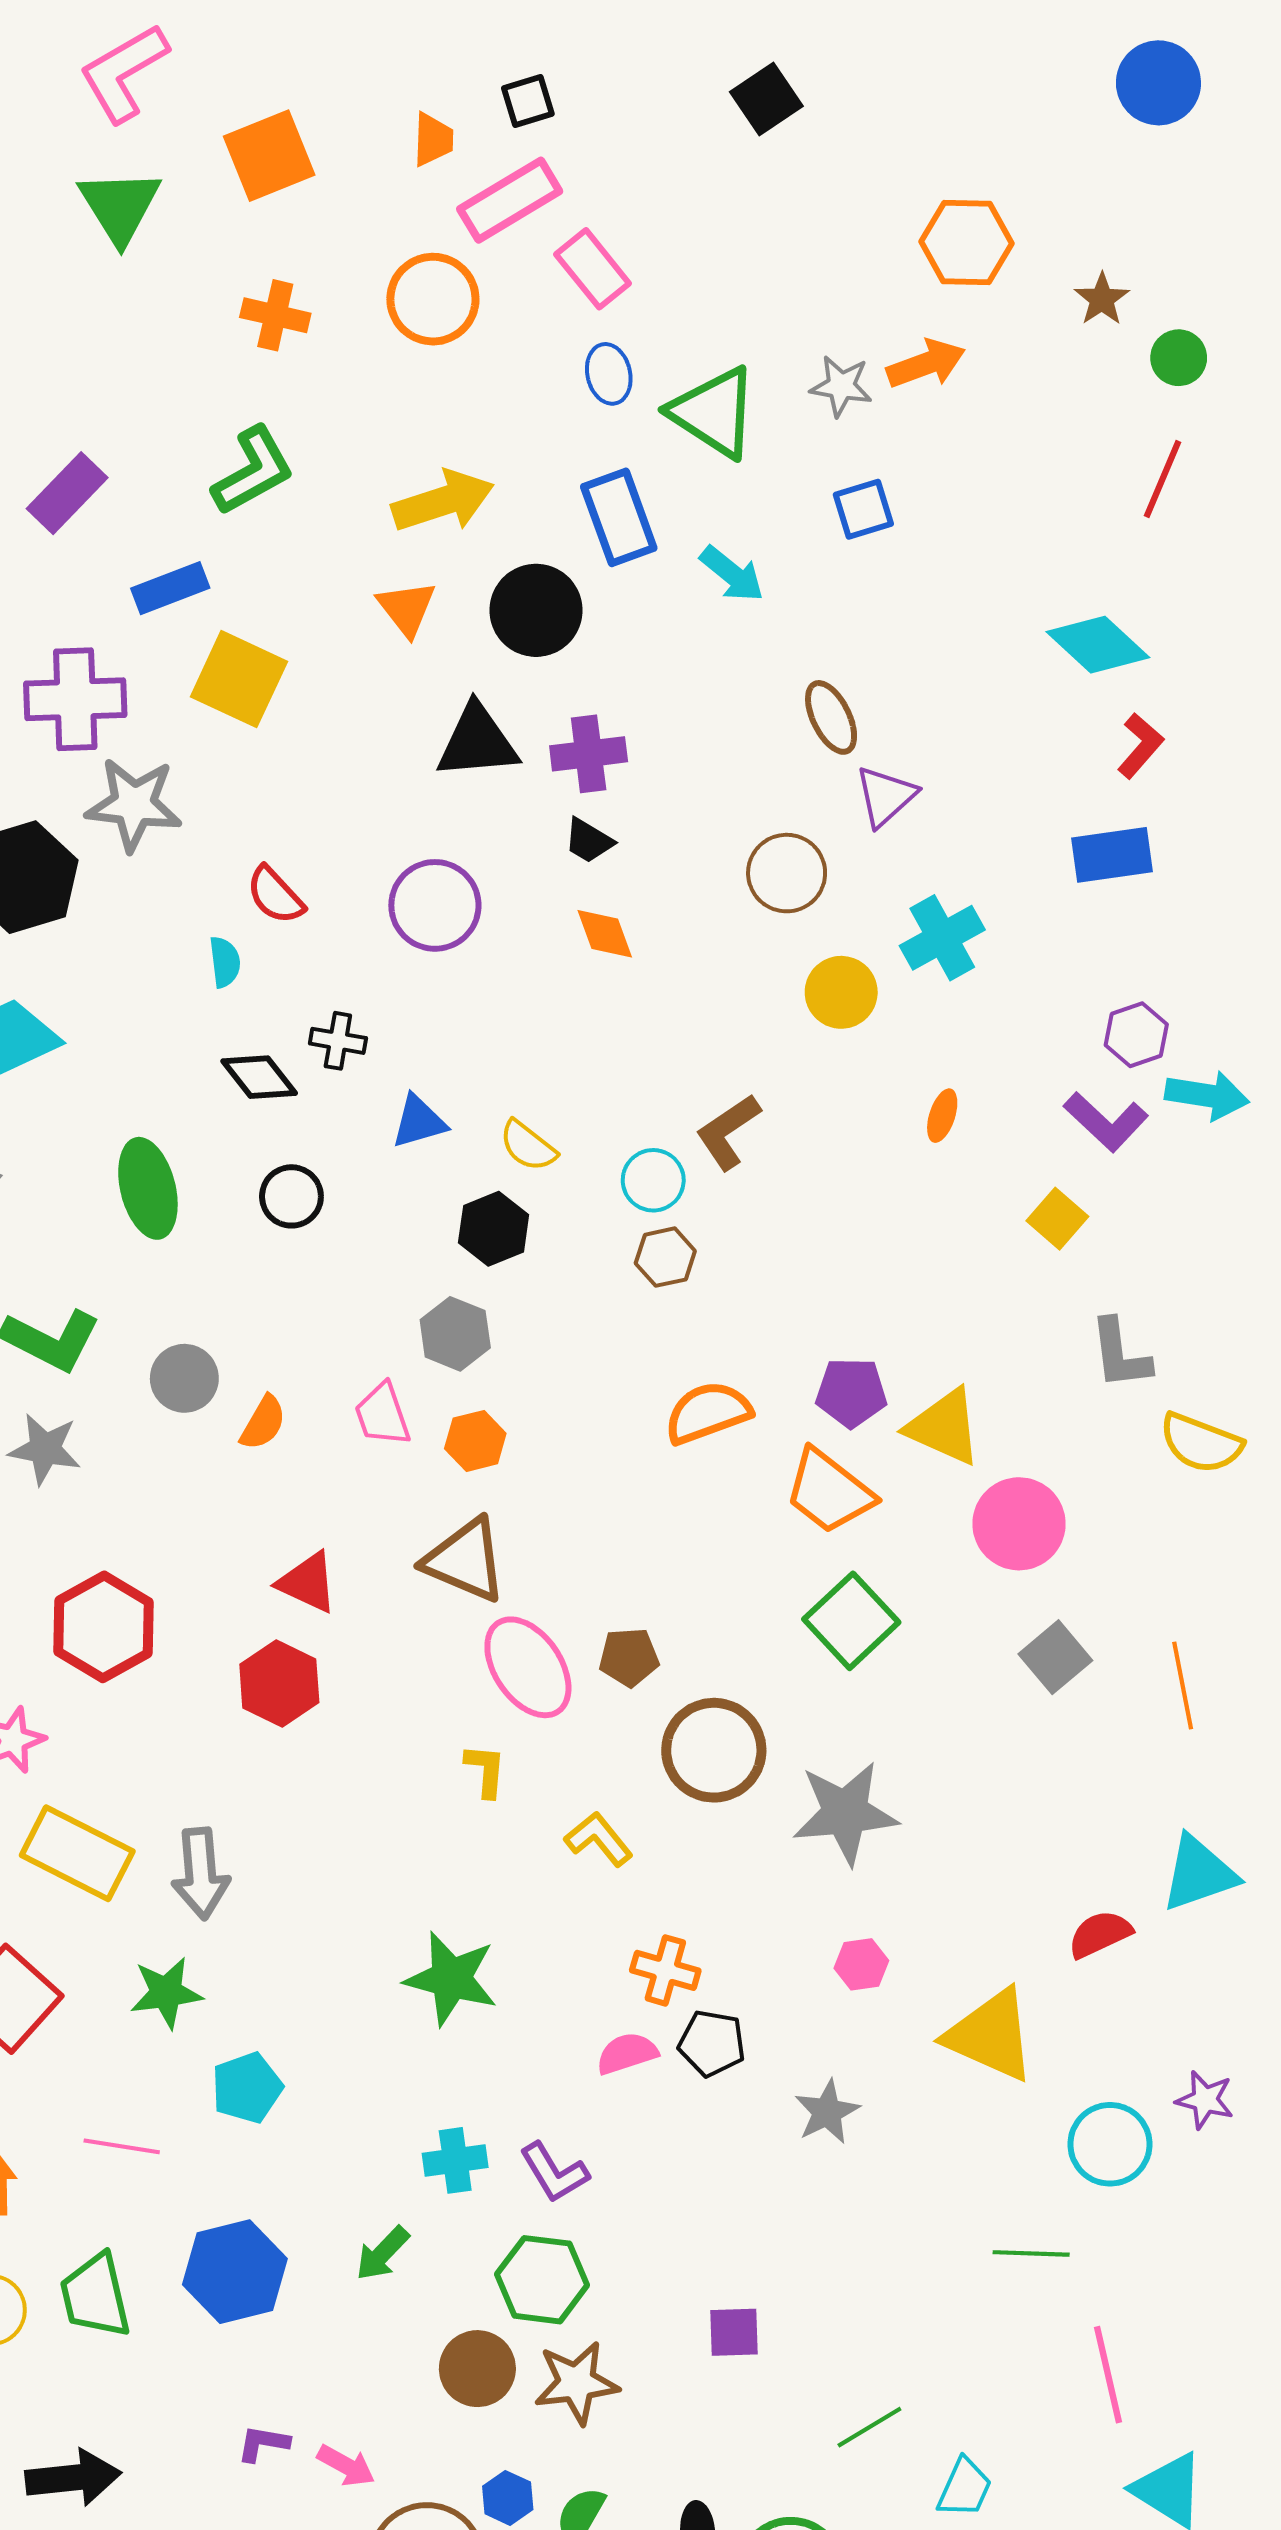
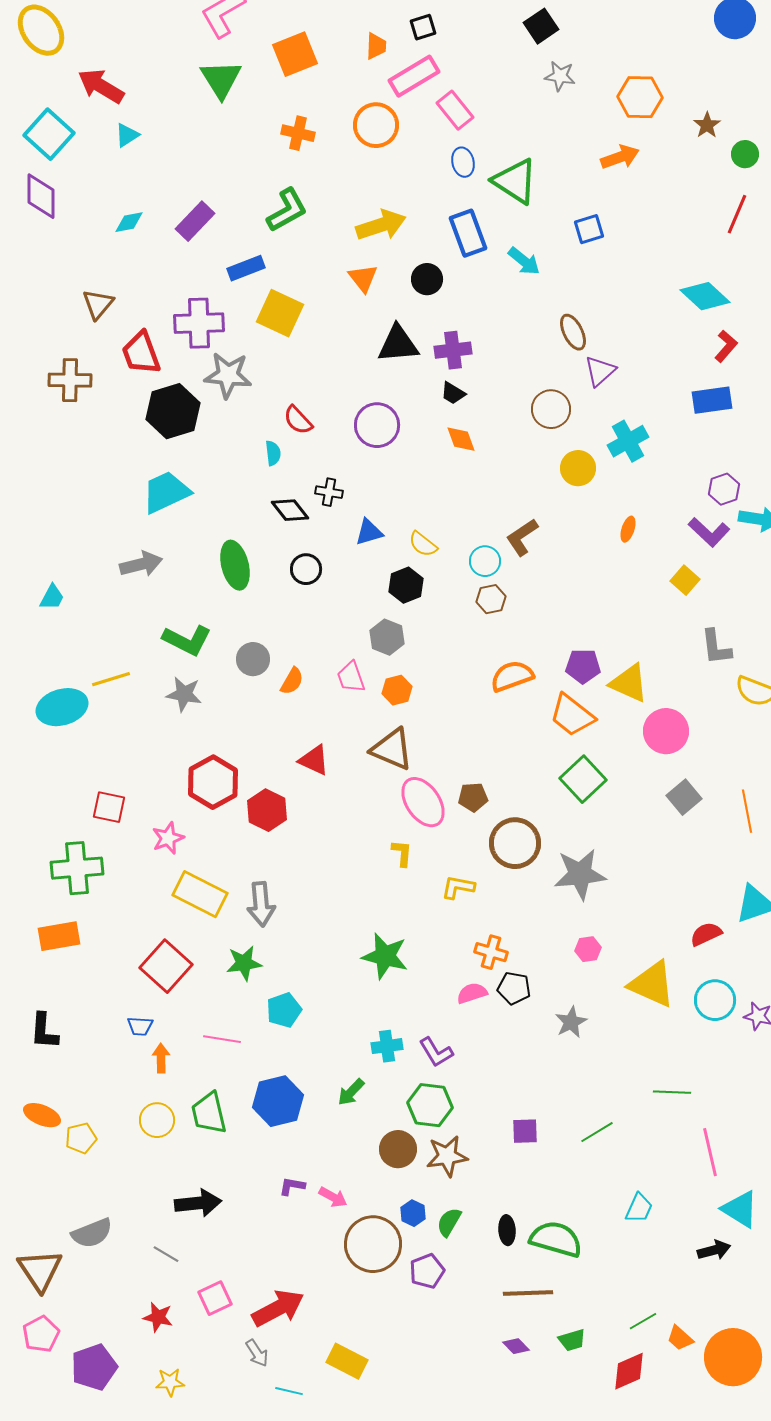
gray star: (841, 386) -> (560, 76), moved
black circle: (536, 610) -> (427, 279), size x0.7
red hexagon: (279, 1683) -> (267, 810), moved
yellow L-shape: (599, 1839) -> (458, 887), turned -40
cyan circle: (1110, 2144) -> (715, 1000), moved
green line: (869, 2427) -> (597, 1132), moved

